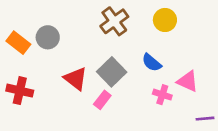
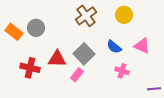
red triangle: (76, 79) -> (57, 59), turned -36
pink triangle: (188, 81) -> (142, 46), moved
red cross: (20, 91) -> (30, 68), moved

